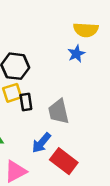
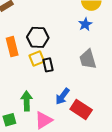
gray trapezoid: (59, 112) -> (88, 59), moved

